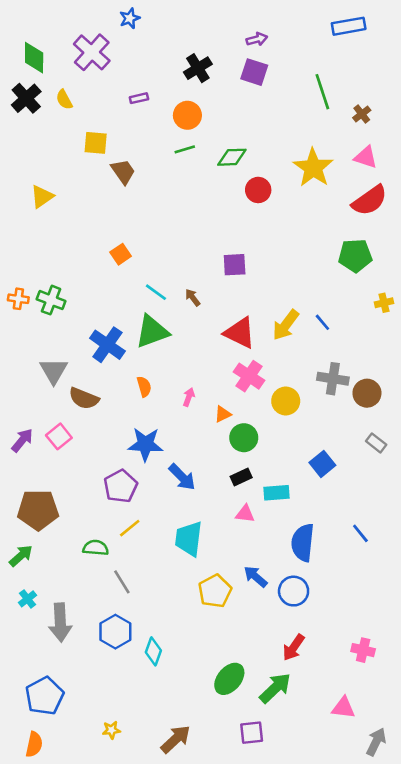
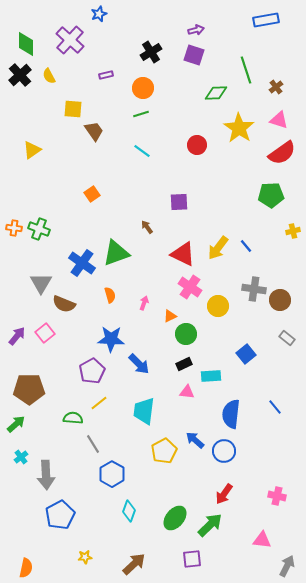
green diamond: (232, 157) -> (216, 93), moved
cyan line: (156, 292) -> (142, 151), moved
blue hexagon: (115, 632) -> (112, 474), moved
cyan diamond: (153, 651) -> (129, 511), moved
blue pentagon: (45, 696) -> (60, 515), moved

